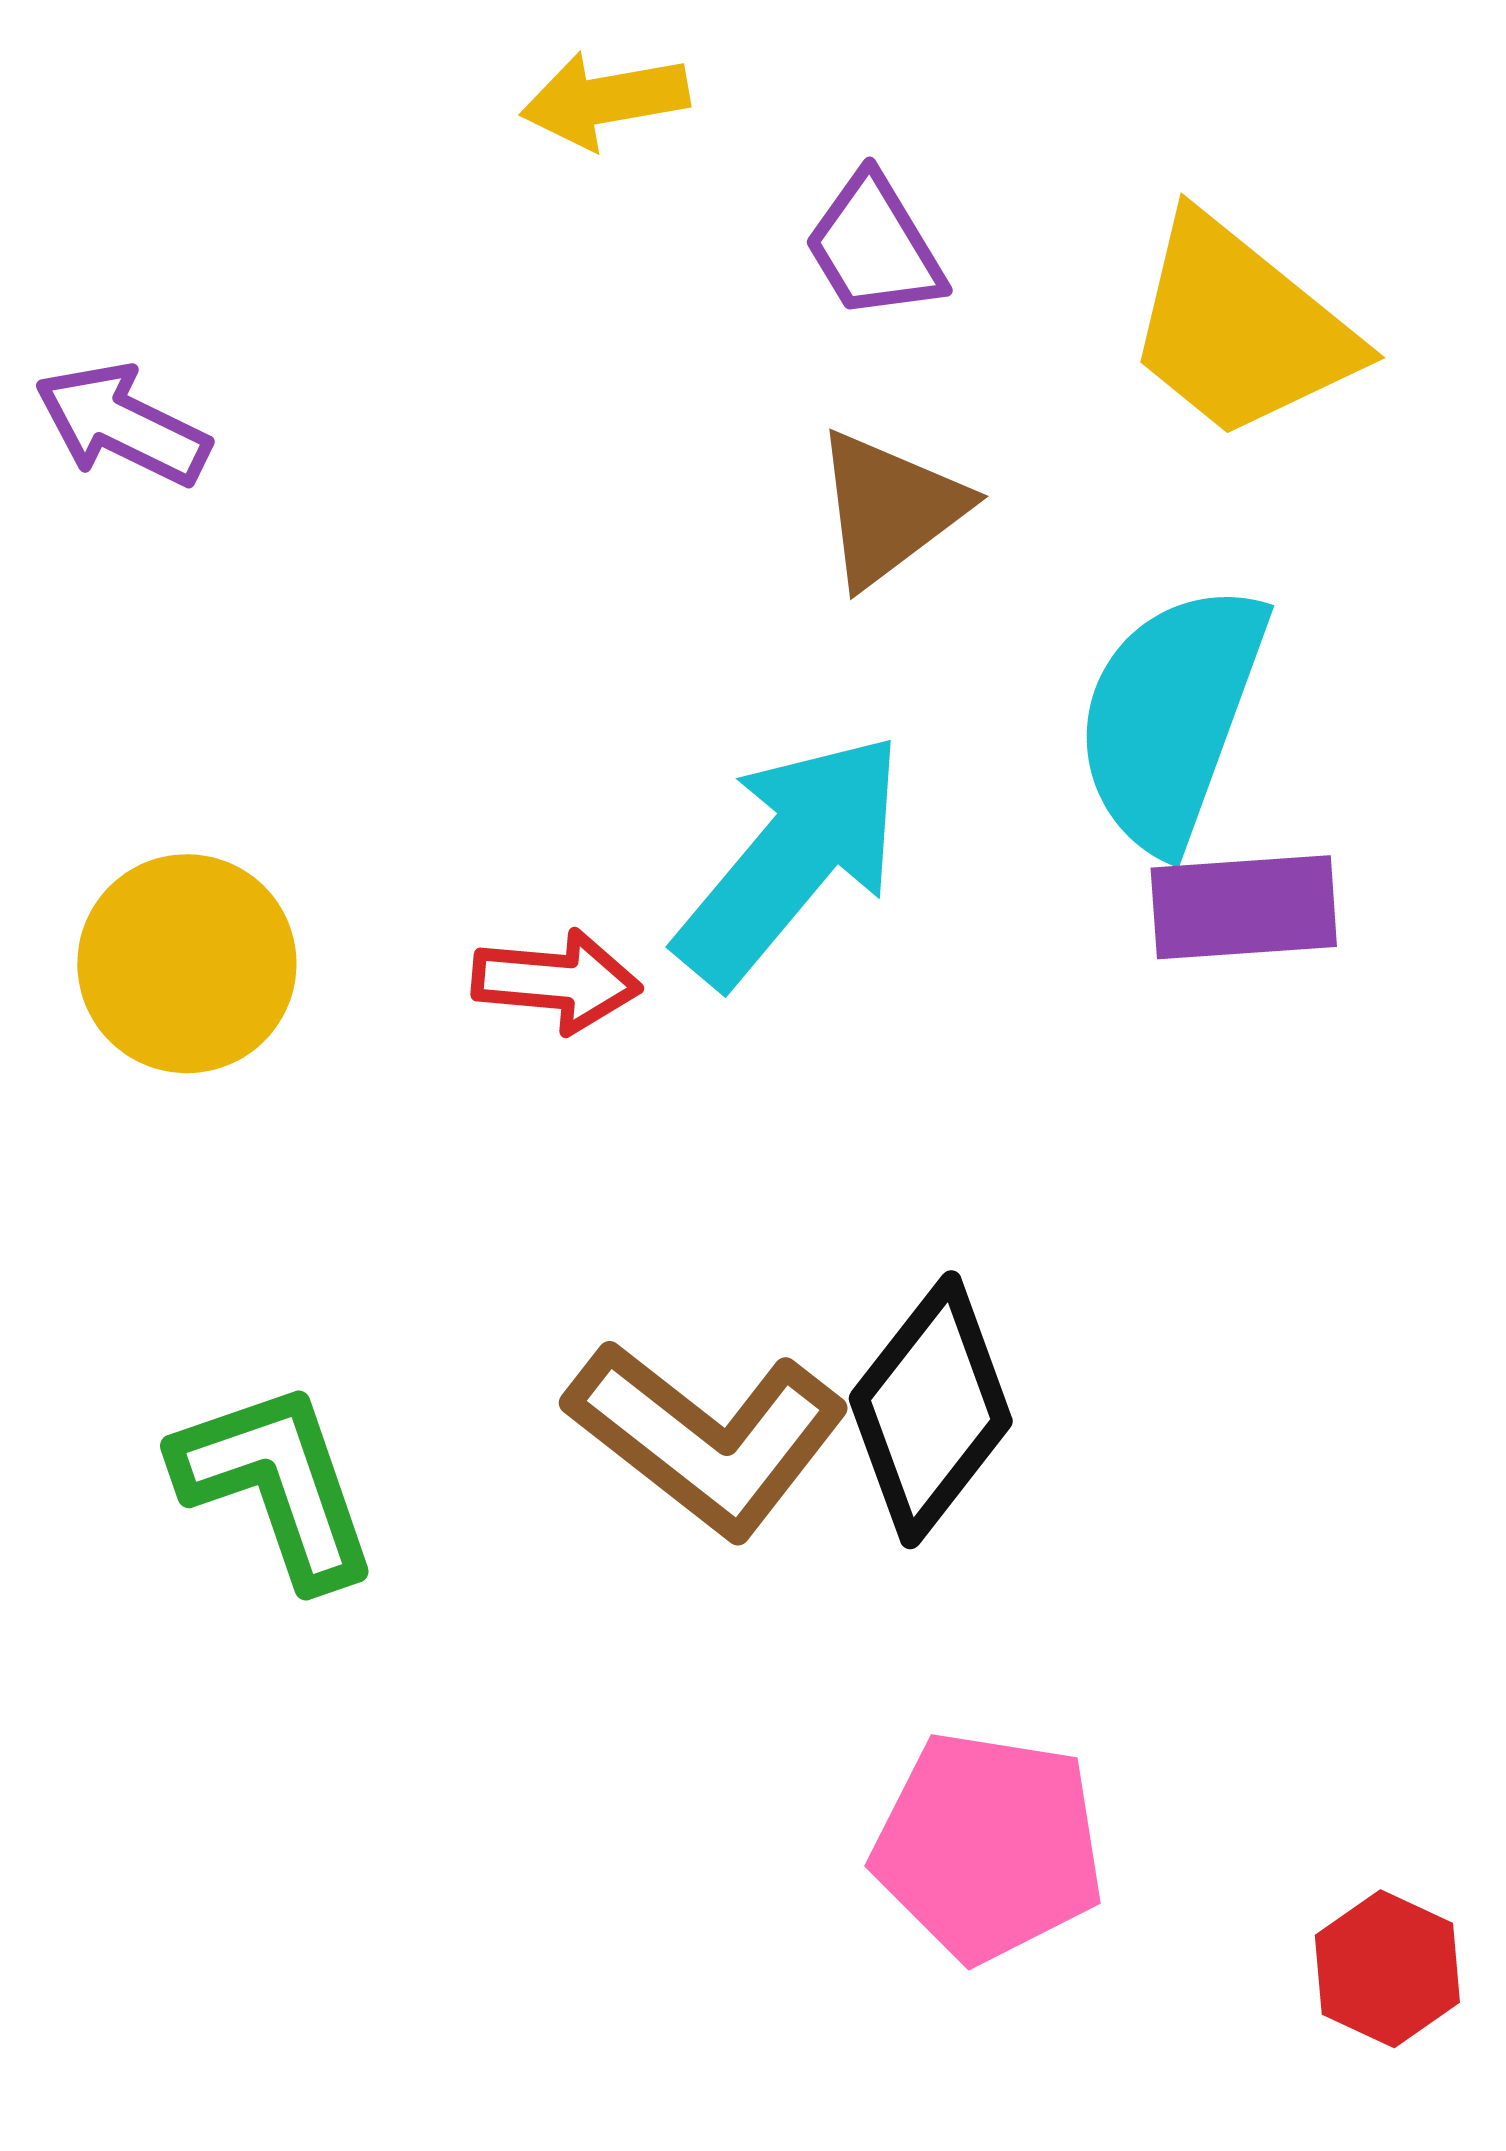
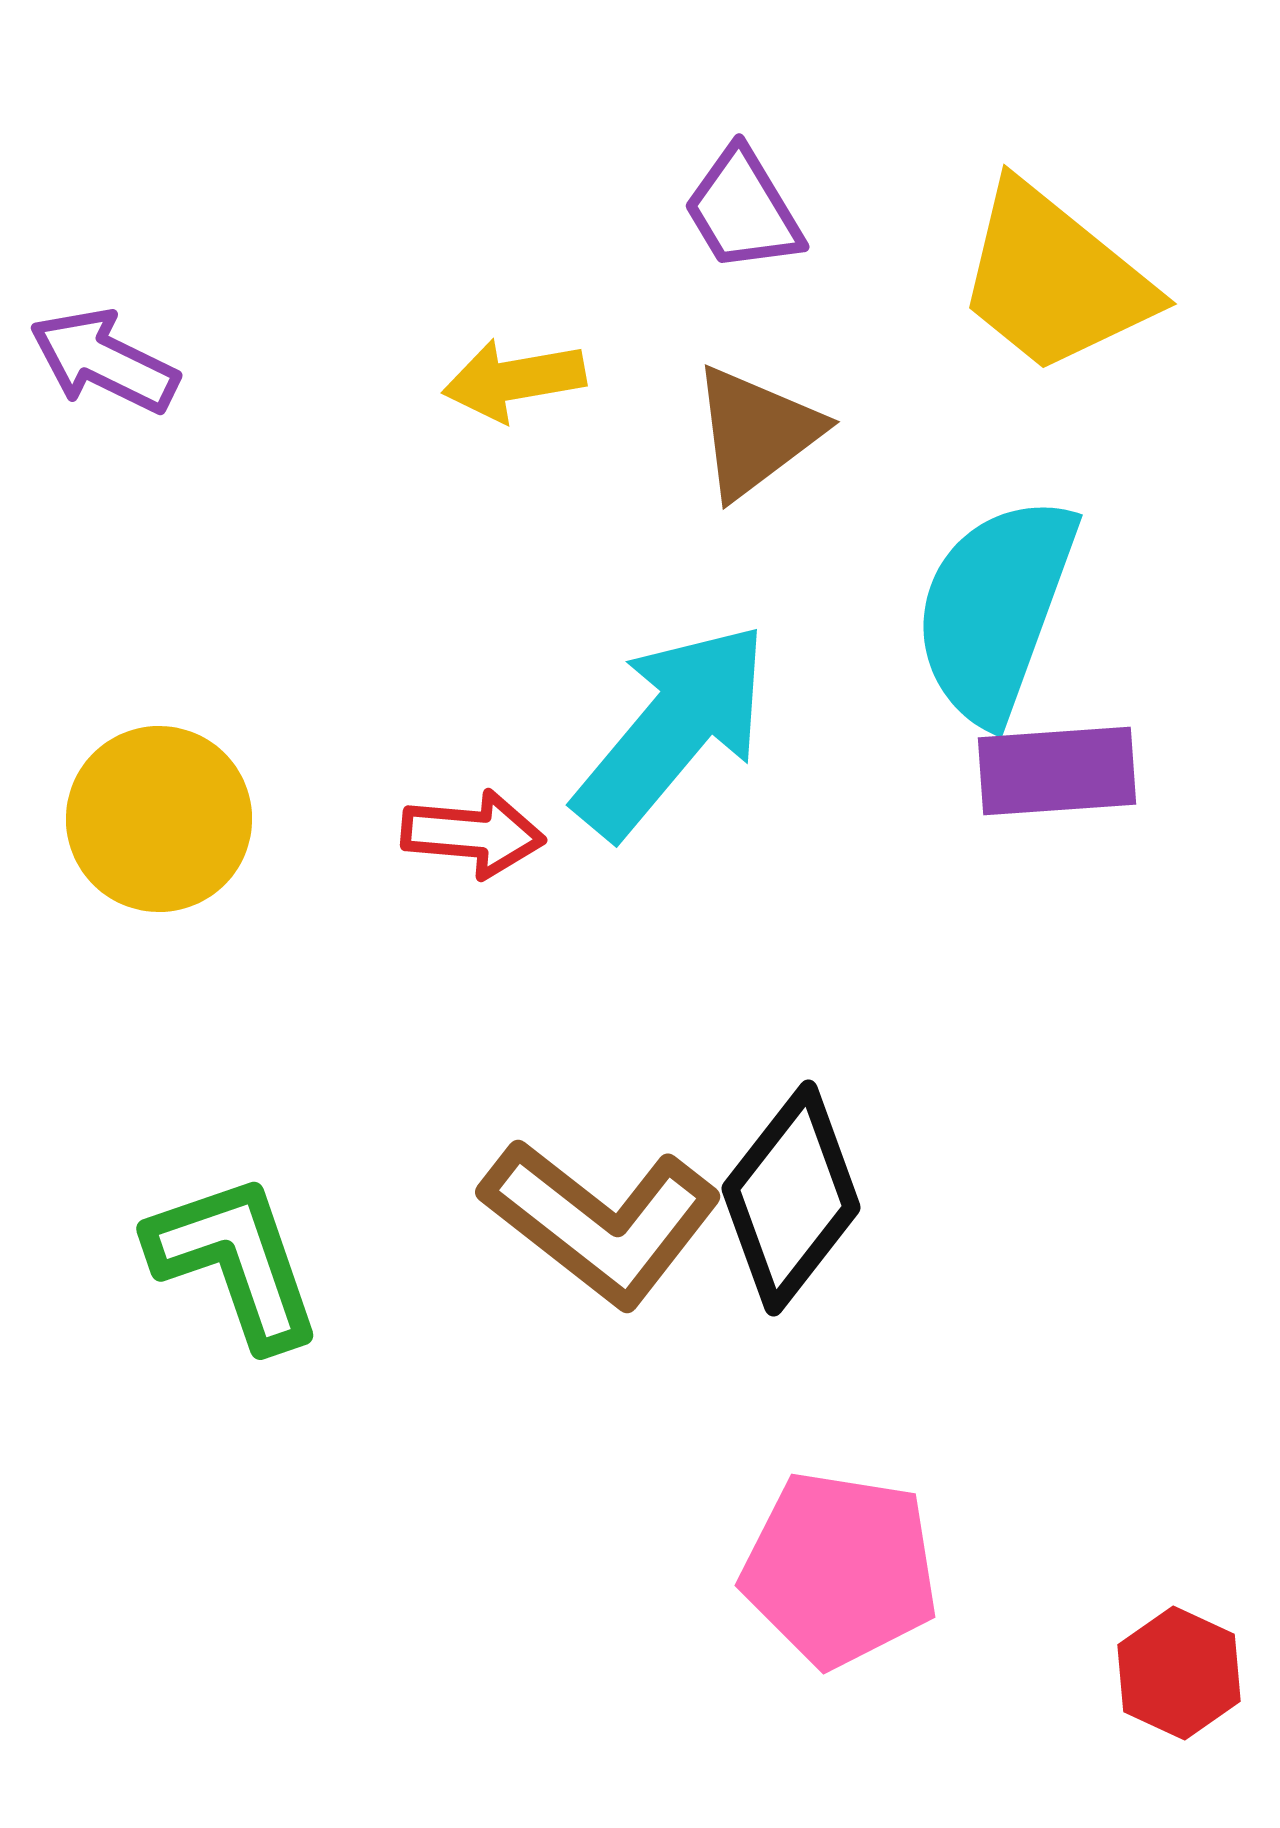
yellow arrow: (605, 100) -> (514, 380), moved

